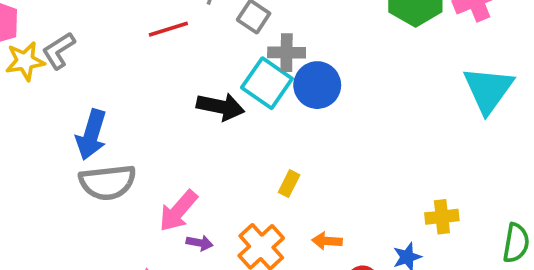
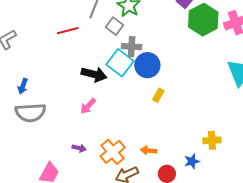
blue arrow: (91, 135) -> (23, 86), size x0.6
yellow rectangle: (289, 184) -> (158, 95), moved
pink arrow: (178, 211) -> (88, 106), moved, size x0.7

